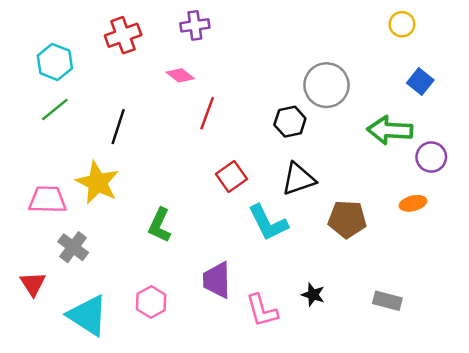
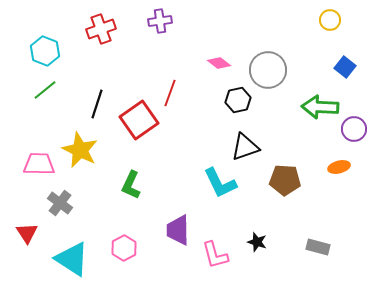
pink diamond: (180, 75) -> (219, 63), moved
red square: (231, 176) -> (139, 120), moved, size x1.5

